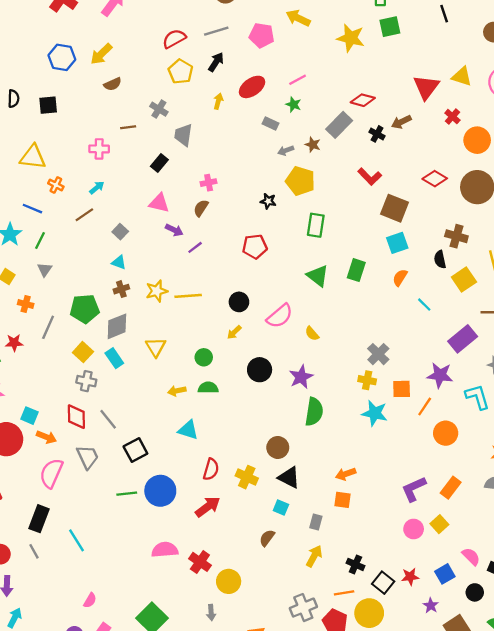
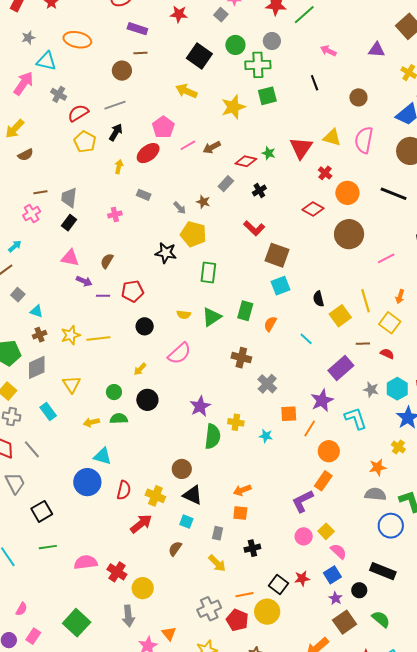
pink pentagon: (262, 35) -> (163, 127), moved, turned 30
yellow star: (351, 38) -> (233, 107), turned -30
green star: (293, 104) -> (269, 153), moved
gray cross: (159, 109) -> (59, 94), moved
brown arrow: (401, 122) -> (212, 147), moved
gray rectangle: (271, 124) -> (144, 195), moved
gray rectangle: (339, 125) -> (226, 184), size x0.7
black cross: (377, 134) -> (259, 190), turned 32
gray trapezoid: (183, 135) -> (69, 198), moved
pink cross: (99, 149) -> (32, 214), moved, turned -30
gray arrow: (286, 151) -> (180, 208), turned -112
red diamond: (435, 179) -> (313, 209), moved
pink cross: (209, 183) -> (115, 214), moved
black star: (268, 201) -> (166, 253), size x1.5
gray square: (120, 232) -> (18, 295), moved
brown cross: (456, 236) -> (241, 358), moved
purple line: (195, 247) -> (103, 296), turned 40
red pentagon: (255, 247) -> (132, 291), moved
green triangle: (318, 276) -> (212, 317), turned 50
orange semicircle: (400, 278) -> (270, 324), moved
black circle: (239, 302) -> (145, 326), moved
yellow semicircle: (312, 334) -> (184, 315), moved, turned -40
cyan rectangle: (114, 358) -> (48, 412), moved
black circle: (260, 370) -> (147, 400), moved
purple star: (440, 375) -> (322, 400), turned -30
yellow cross: (367, 380) -> (236, 422), moved
cyan star: (375, 413) -> (266, 436), size x0.6
black square: (135, 450) -> (42, 511), moved
orange rectangle: (451, 488) -> (323, 481), moved
blue circle: (160, 491) -> (87, 482), moved
green line: (127, 494) -> (48, 547), moved
red arrow: (208, 507) -> (141, 524), moved
yellow arrow: (314, 556) -> (217, 563), turned 108
pink semicircle: (471, 556) -> (338, 551), moved
black cross: (355, 564) -> (252, 548), moved, turned -35
purple star: (431, 606) -> (336, 598), moved
gray arrow: (211, 613) -> (128, 616), size x1.5

